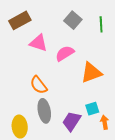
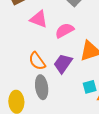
purple trapezoid: (72, 121) -> (63, 63), moved

